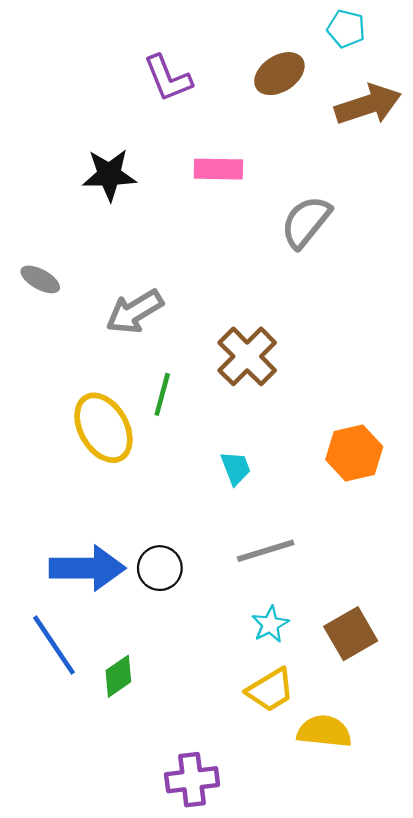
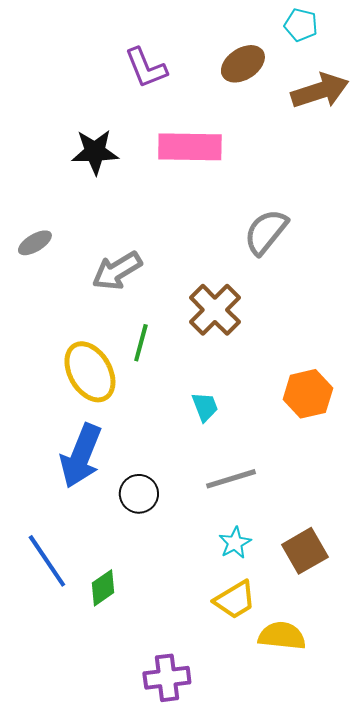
pink rectangle: (218, 169) -> (190, 147), size x1.5
gray semicircle: (306, 222) -> (266, 232), moved
gray ellipse: (40, 279) -> (35, 243), turned -60
blue arrow: (87, 568) -> (81, 456), moved, turned 112

